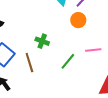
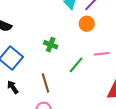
brown line: (29, 63) -> (45, 83), moved

